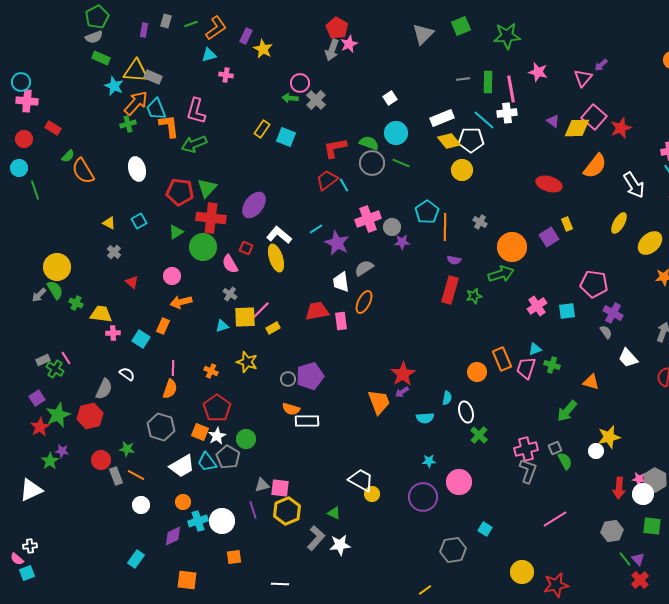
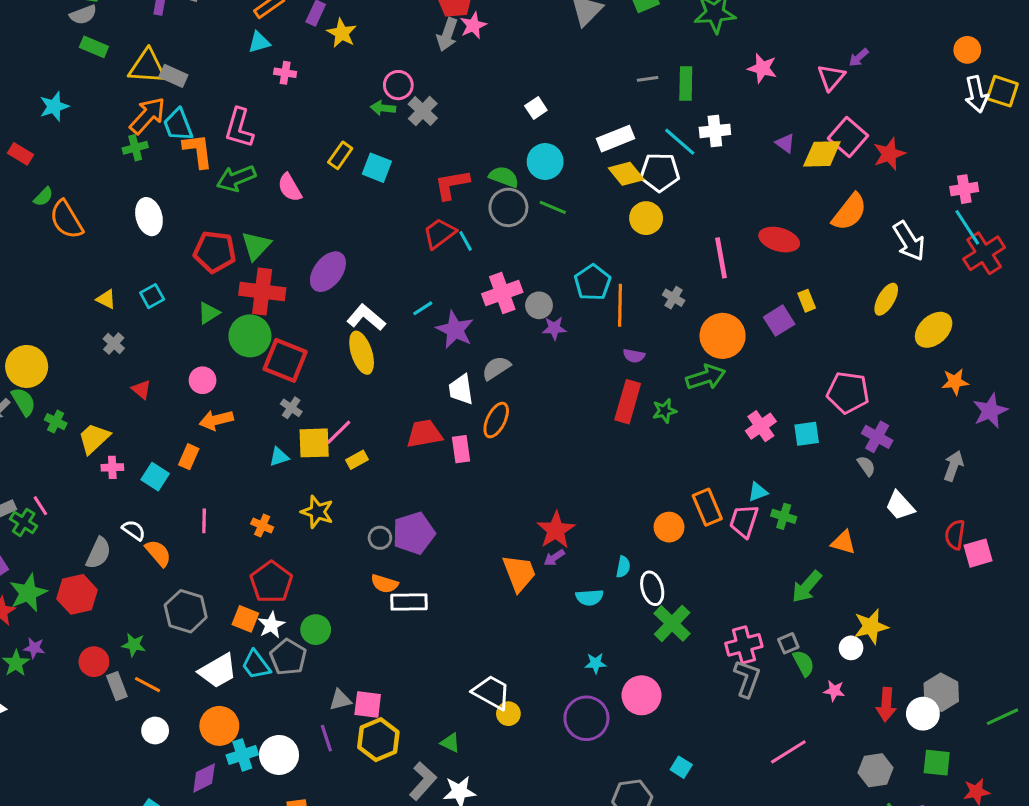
cyan star: (114, 86) -> (54, 106), moved, turned 30
pink line: (511, 89) -> (721, 258), moved
red square: (246, 248) -> (285, 360), moved, size x2.0
pink semicircle: (230, 264) -> (290, 188), moved
yellow trapezoid: (101, 314) -> (94, 438), turned -50
orange semicircle: (170, 389) -> (158, 553), moved, turned -60
green cross: (479, 435) -> (672, 623), size x1.4
pink star: (639, 479) -> (834, 691), moved
orange circle: (183, 502) -> (219, 726), size x1.6

